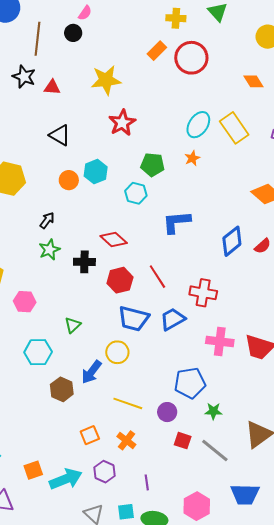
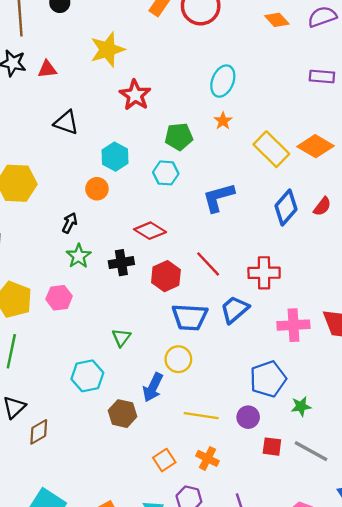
yellow rectangle: (234, 128) -> (271, 149), moved
orange circle: (69, 180) -> (97, 189), moved
pink hexagon: (25, 302) -> (59, 298), moved

